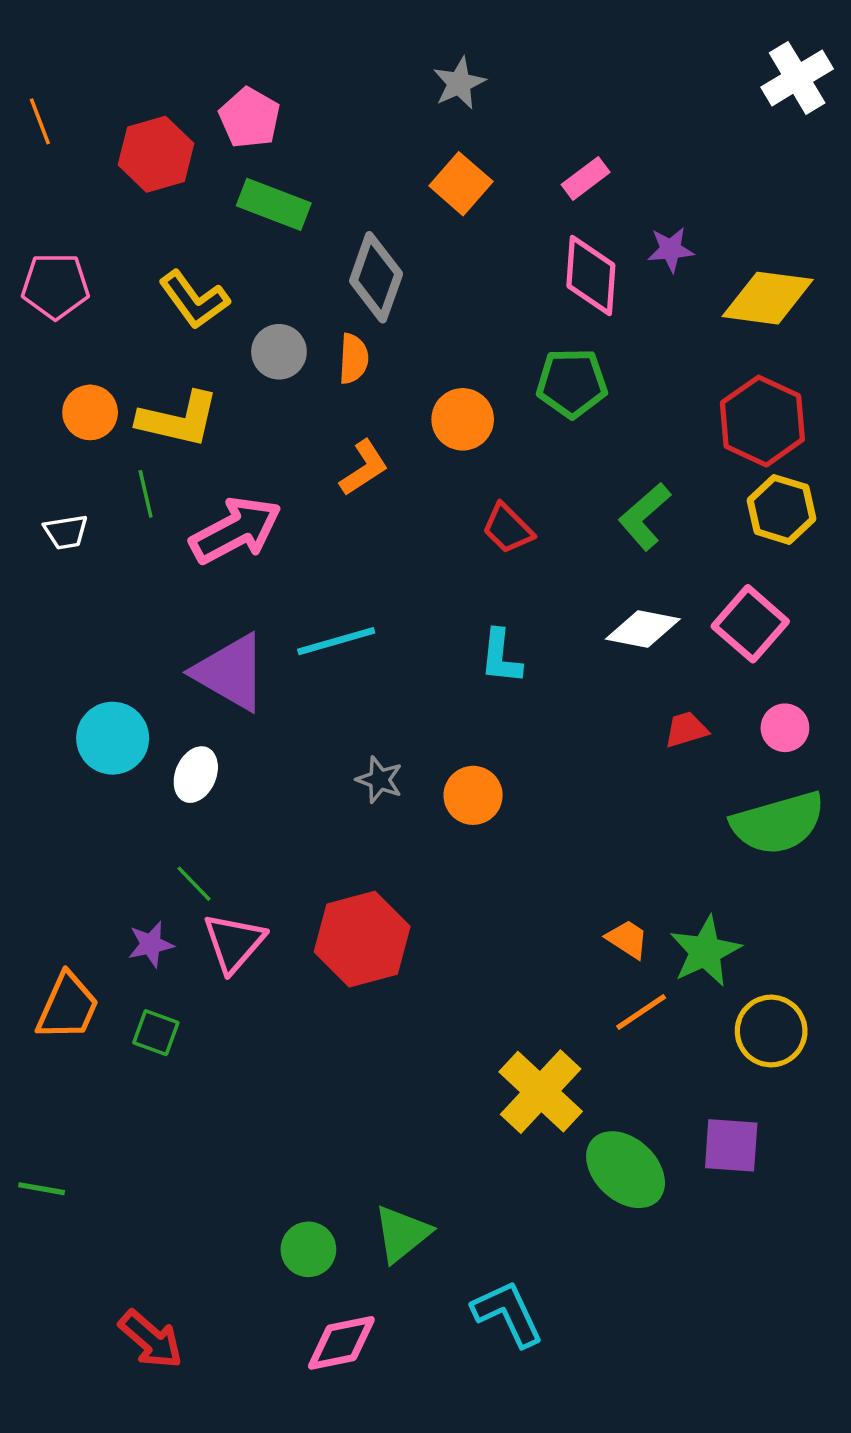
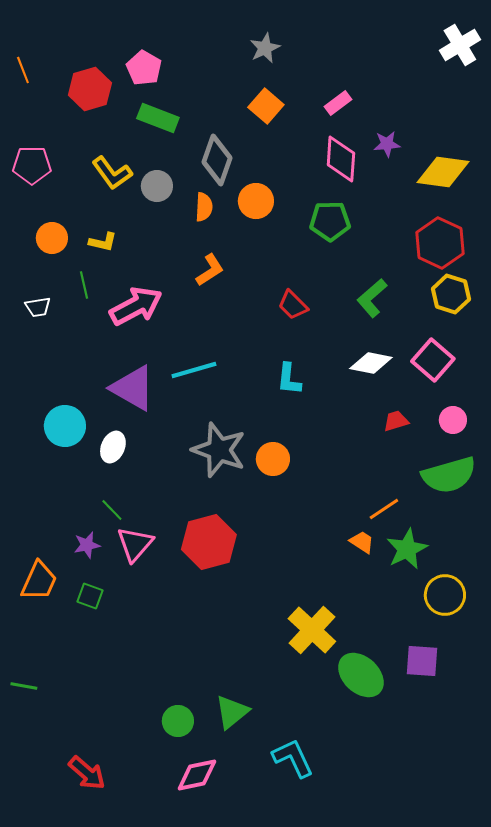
gray circle: (279, 352) -> (157, 186), moved
yellow L-shape: (178, 419) -> (103, 242), size x0.6
orange circle: (463, 419) -> (256, 201), moved
gray star: (379, 780) -> (219, 450), size x2.0
orange line: (641, 1012) -> (384, 509), moved

